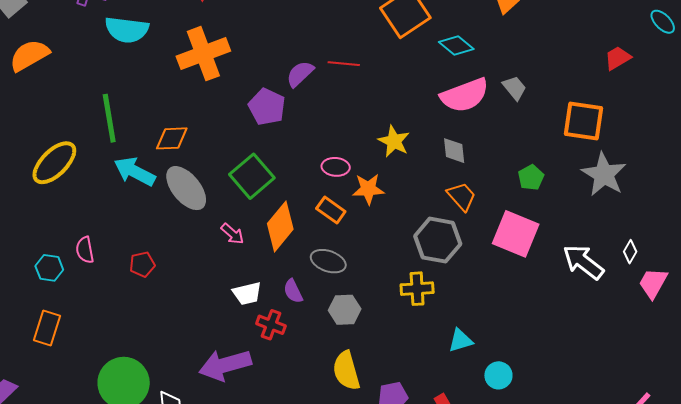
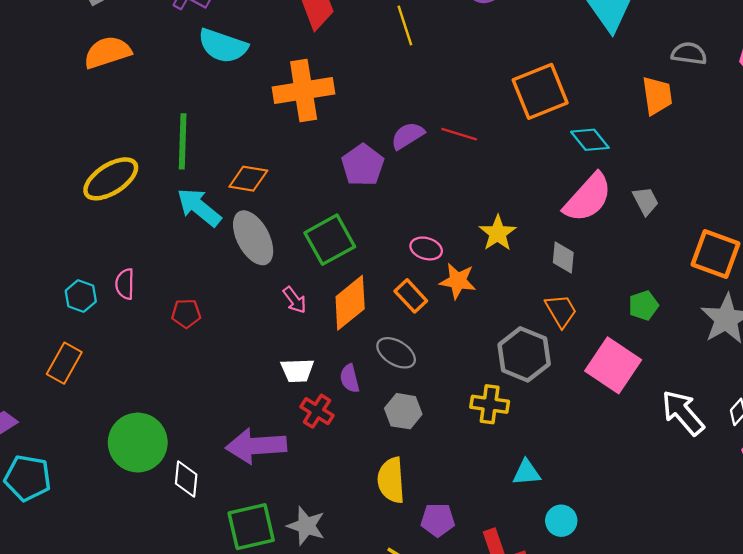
pink semicircle: (465, 95) -> (588, 198), turned -39

